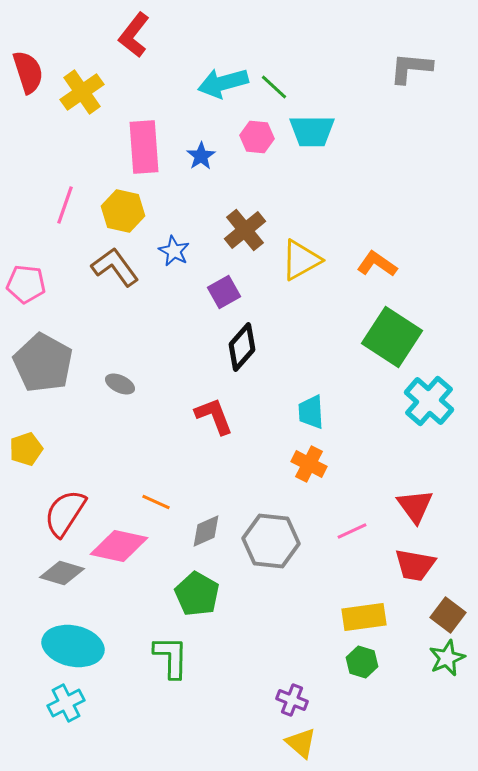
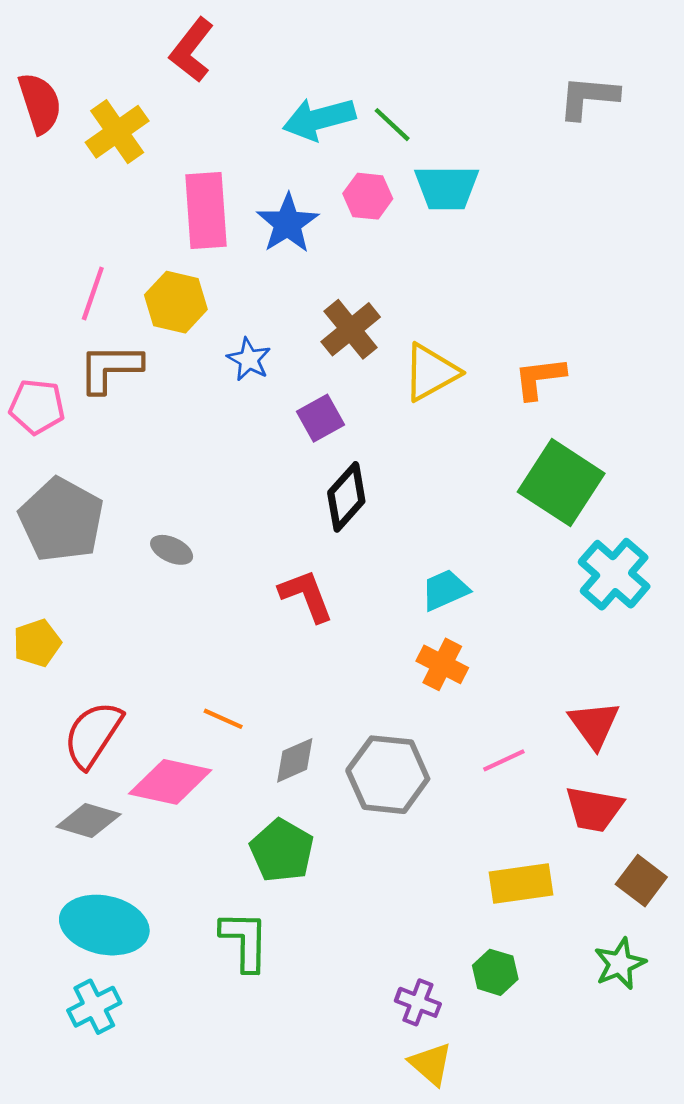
blue star: (201, 156) -> (288, 223), size x1.5
orange L-shape: (377, 264) -> (540, 378), turned -42
brown L-shape: (115, 267) -> (110, 368), moved, turned -54
cyan trapezoid: (311, 412) -> (445, 590), turned 69
green star: (447, 658) -> (620, 964), moved
green hexagon: (362, 662) -> (495, 972), moved

